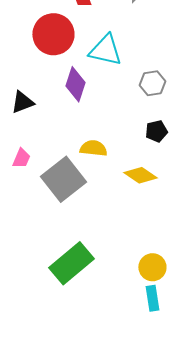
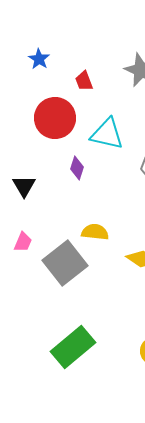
purple diamond: (75, 84) -> (77, 168), size x0.7
black triangle: (22, 102) -> (24, 186), turned -40

